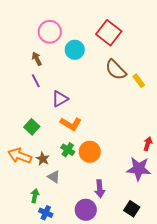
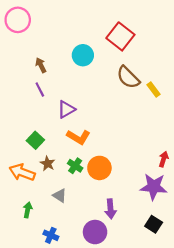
pink circle: (50, 32) -> (18, 20), moved
brown star: (43, 159) -> (48, 164), moved
green arrow: (35, 196) -> (28, 210), moved
black square: (132, 209) -> (154, 224), moved

